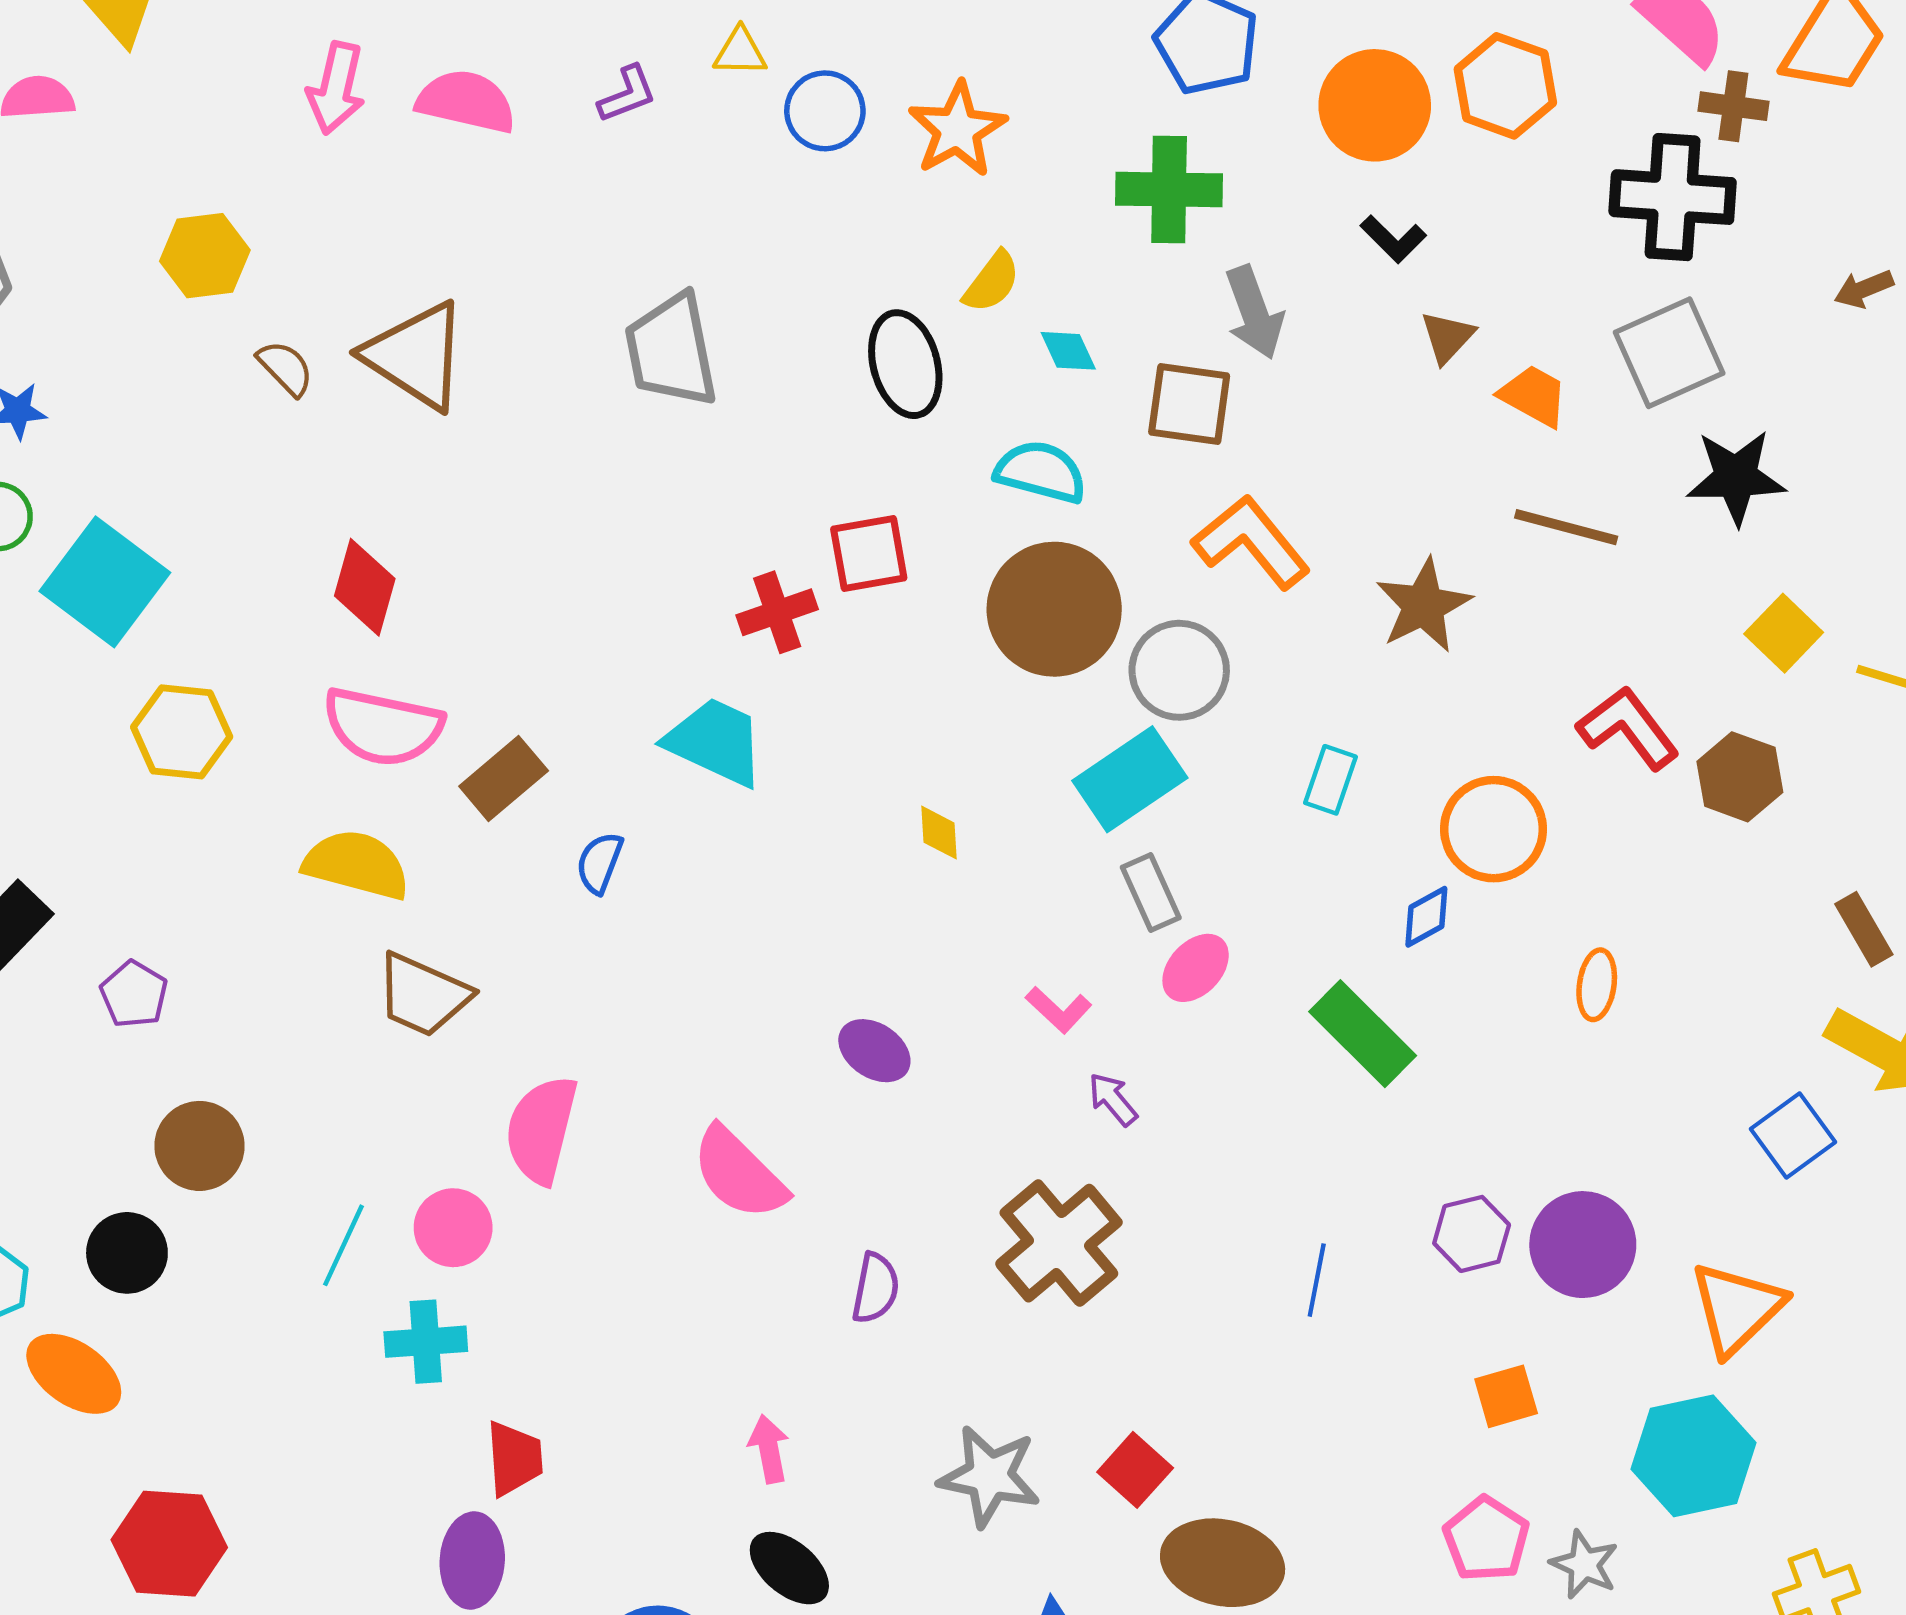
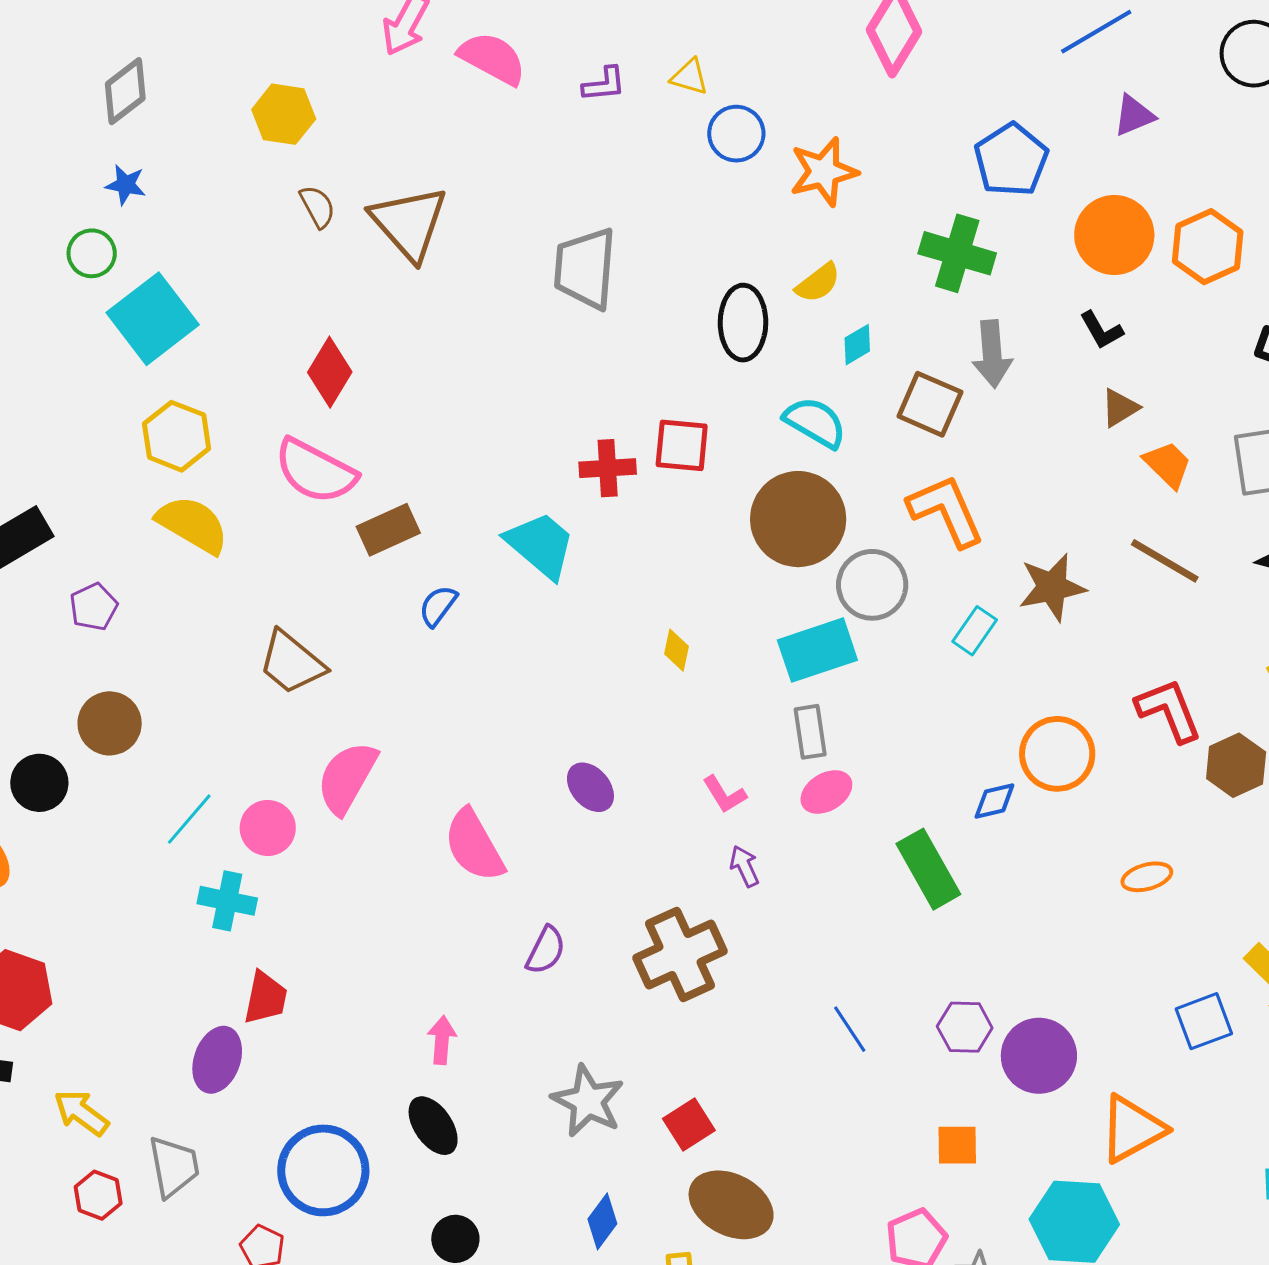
cyan diamond: (1068, 351) -> (857, 345), turned 69
cyan rectangle: (1331, 780) -> (975, 631), moved
yellow semicircle: (357, 865) -> (193, 525), moved
orange ellipse: (1597, 985) -> (1147, 877), moved, turned 51
blue line: (1317, 1280) -> (850, 1029), turned -60

